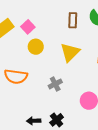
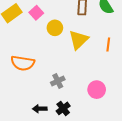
yellow circle: (36, 47) -> (55, 28), moved
gray cross: (55, 84) -> (58, 81), moved

